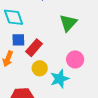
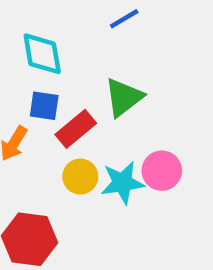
green triangle: (68, 23) -> (124, 97), moved
cyan star: (60, 79) -> (122, 183), moved

